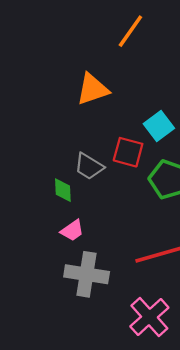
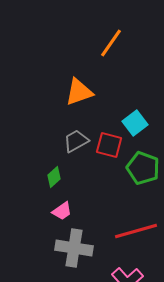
gray trapezoid: (89, 166) -> (76, 141), moved, turned 120
green diamond: (63, 190) -> (54, 177), turned 50

